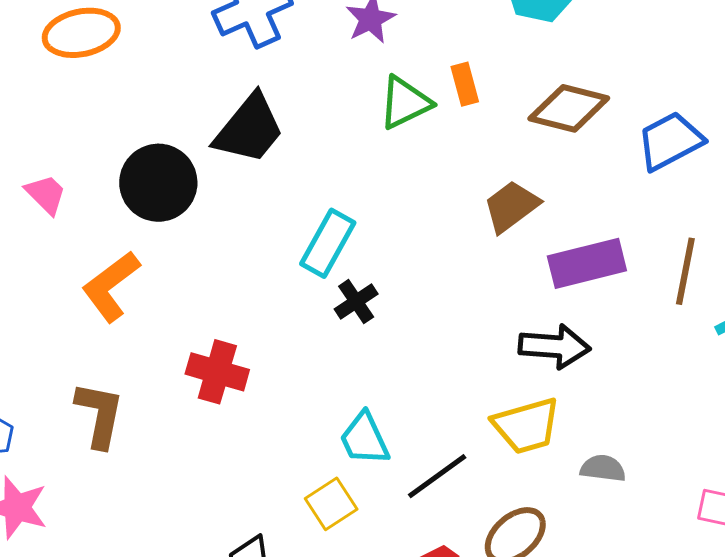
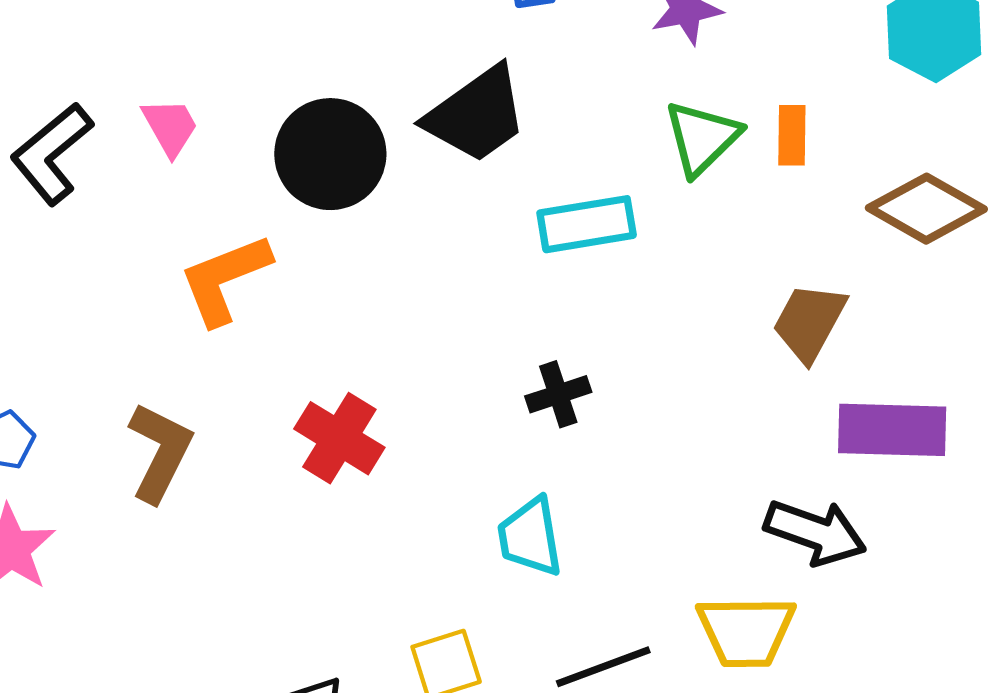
green triangle: (405, 103) -> (702, 138), turned -34
brown trapezoid: (511, 206) -> (809, 322), turned -40
cyan rectangle: (328, 243) -> (587, 224), moved, turned 36
cyan trapezoid: (364, 439) -> (530, 537), moved

